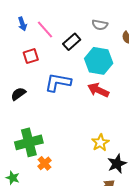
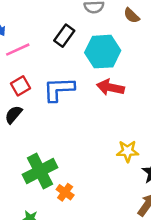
pink line: (45, 30) -> (18, 50), moved, turned -60
red square: (31, 56) -> (20, 86), moved
yellow star: (100, 143) -> (128, 151), turned -30

